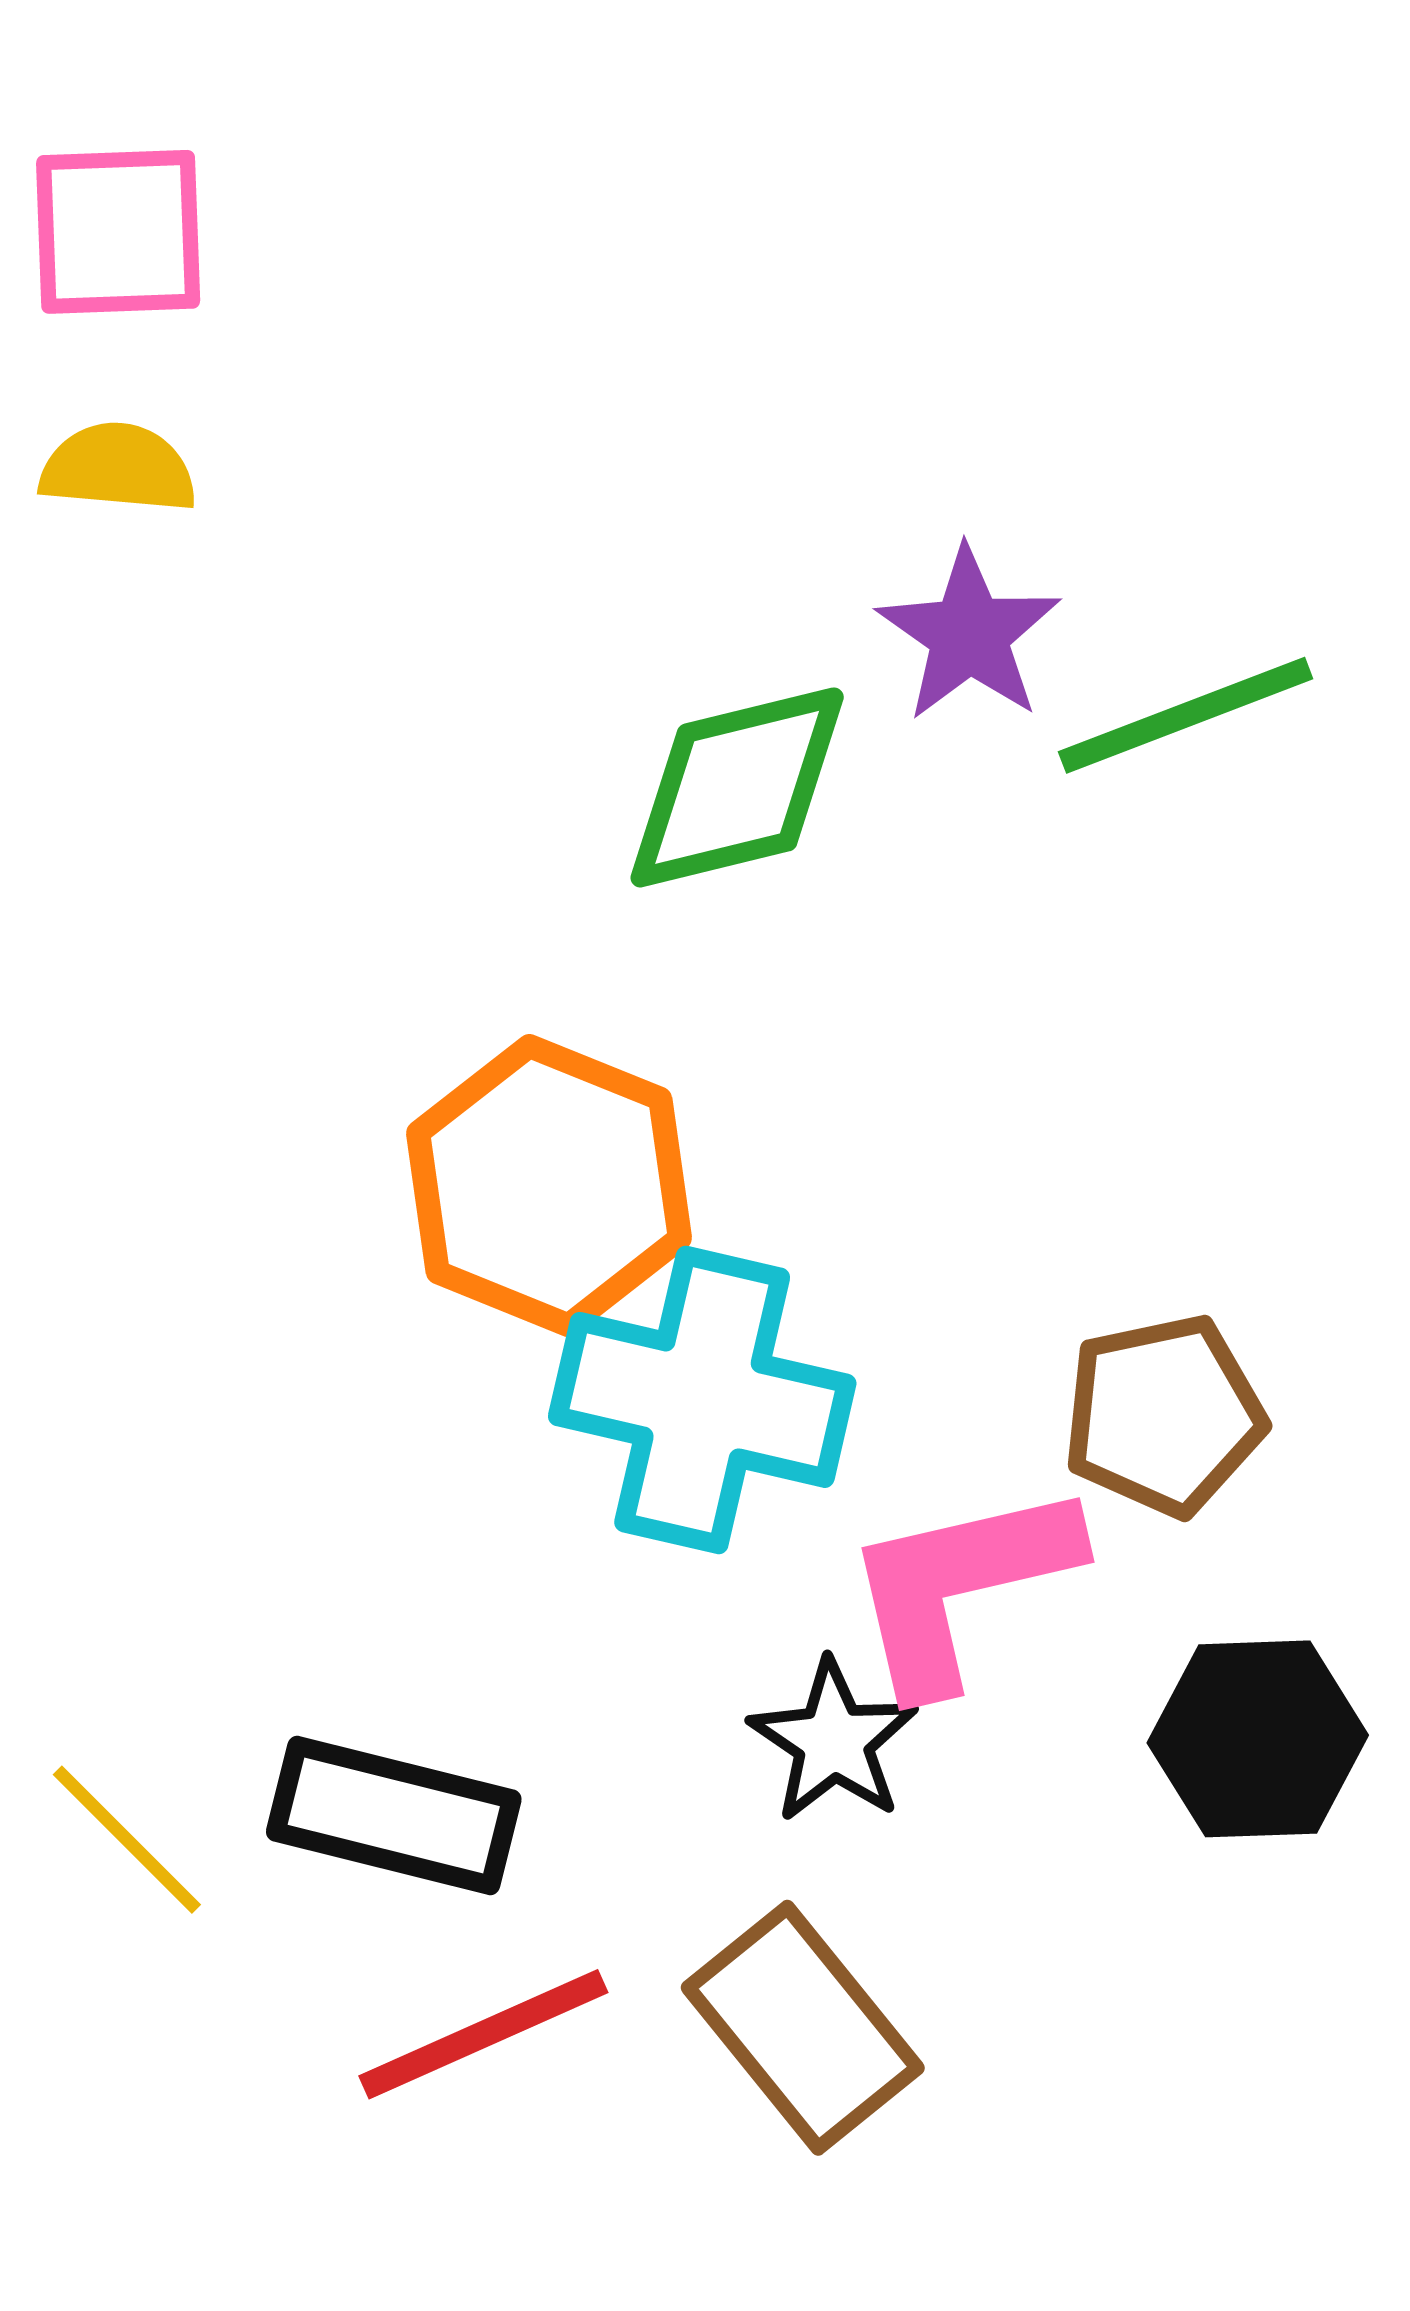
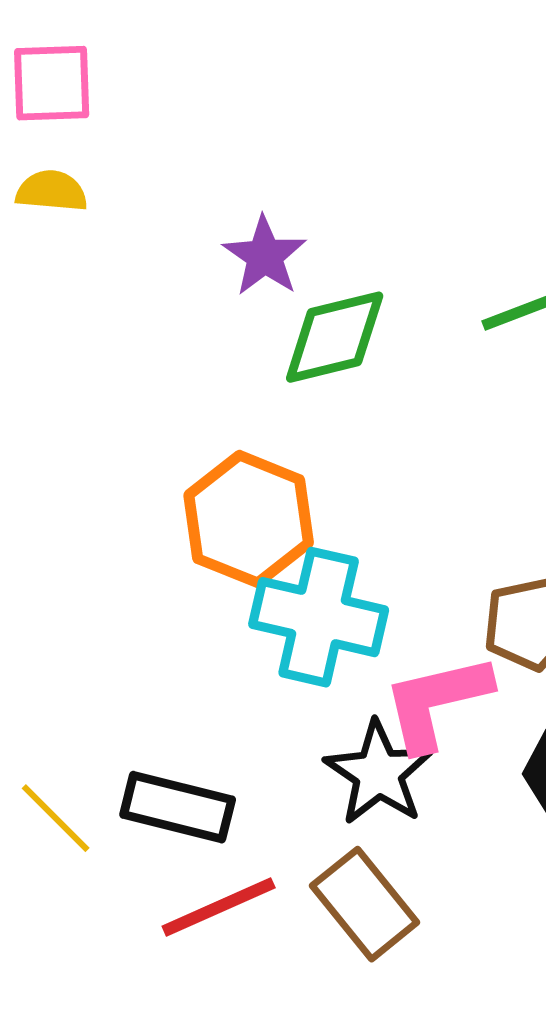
purple star: (969, 634) -> (265, 256), moved
black star: (833, 1741) -> (379, 773), size x1.4

